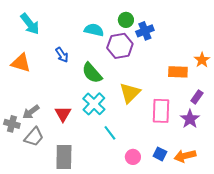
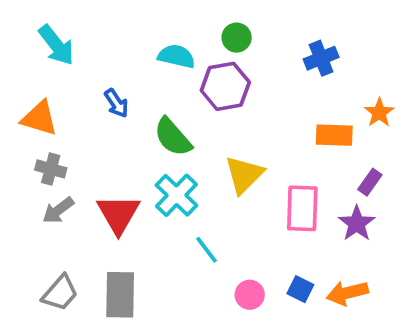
blue cross: (145, 31) -> (321, 58), moved
red triangle: (63, 114) -> (118, 214), size x1.4
gray cross: (12, 124) -> (51, 169), moved
gray trapezoid: (34, 137) -> (60, 293), moved

